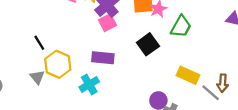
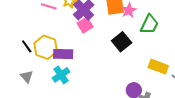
purple rectangle: (103, 58) -> (63, 54), moved
yellow hexagon: (58, 64) -> (46, 47), moved
cyan cross: (89, 84) -> (61, 75), moved

